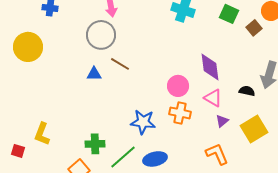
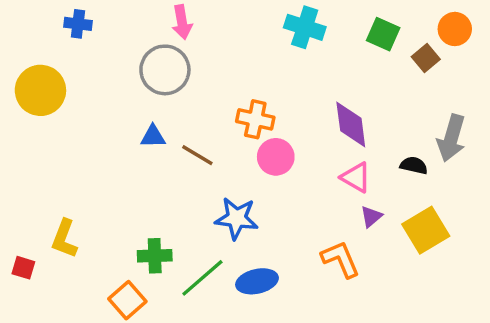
brown line: (120, 64) -> (197, 155), moved
pink circle: (178, 86) -> (276, 157), moved
orange cross: (180, 113) -> (255, 119), moved
orange L-shape: (217, 154) -> (341, 259), moved

